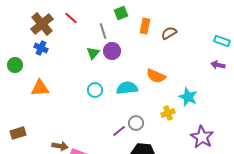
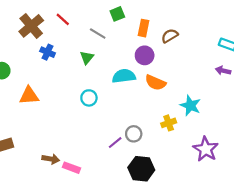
gray line: (103, 31) -> (98, 34), turned -42
blue cross: (41, 48) -> (48, 52), moved
purple circle: (112, 51) -> (145, 55), moved
cyan semicircle: (127, 88) -> (124, 76), moved

